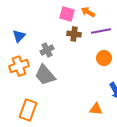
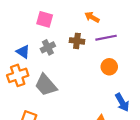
pink square: (67, 14) -> (45, 19), moved
blue triangle: (19, 36) -> (23, 52), moved, turned -40
gray cross: (47, 50) -> (48, 47), moved

